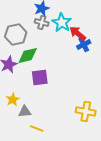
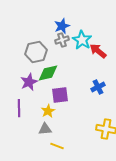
gray cross: (42, 22) -> (62, 40), turned -32
blue cross: (84, 44) -> (98, 87), moved
yellow star: (13, 100) -> (48, 111), moved

